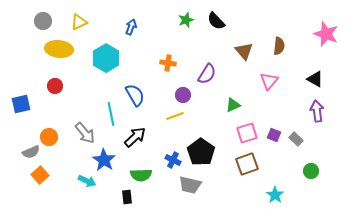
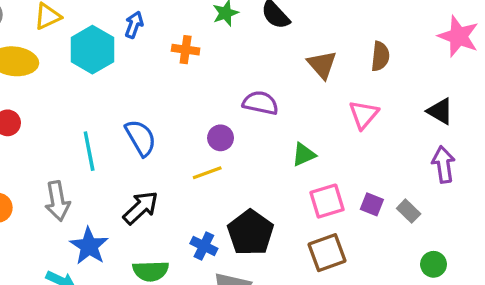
cyan hexagon: (106, 58) -> (92, 50), moved
orange cross: (168, 63) -> (186, 50), moved
purple semicircle: (207, 74) -> (260, 103), turned -110
cyan line: (111, 114) -> (89, 151), moved
gray arrow: (85, 133) -> (57, 201), turned 30

